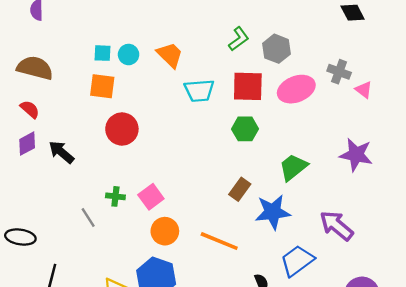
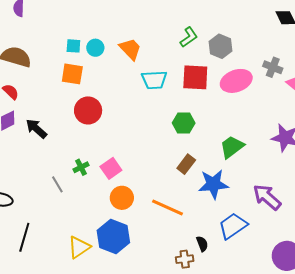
green hexagon: (245, 129) -> (184, 123), moved
green cross: (115, 196) -> (81, 167), turned -35

